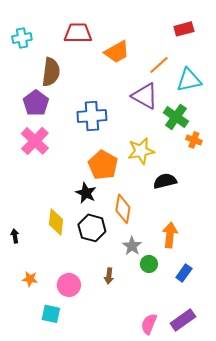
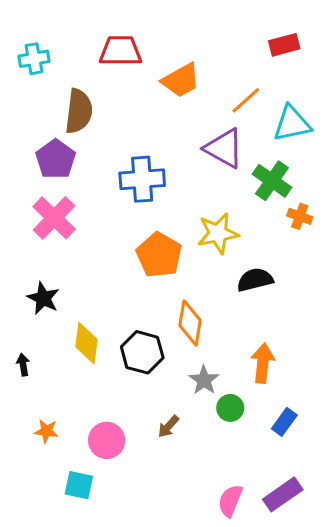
black star: (86, 193) -> (43, 298), moved
brown arrow: (109, 276) -> (168, 426), turned 35

